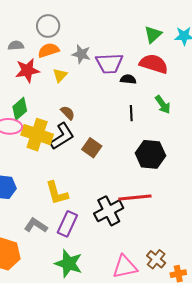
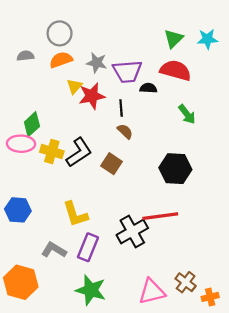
red star: (27, 70) -> (92, 96), moved
brown semicircle: (68, 113) -> (125, 131), moved
black line: (131, 113) -> (121, 108), moved
yellow cross: (37, 135) -> (52, 152), size x0.7

